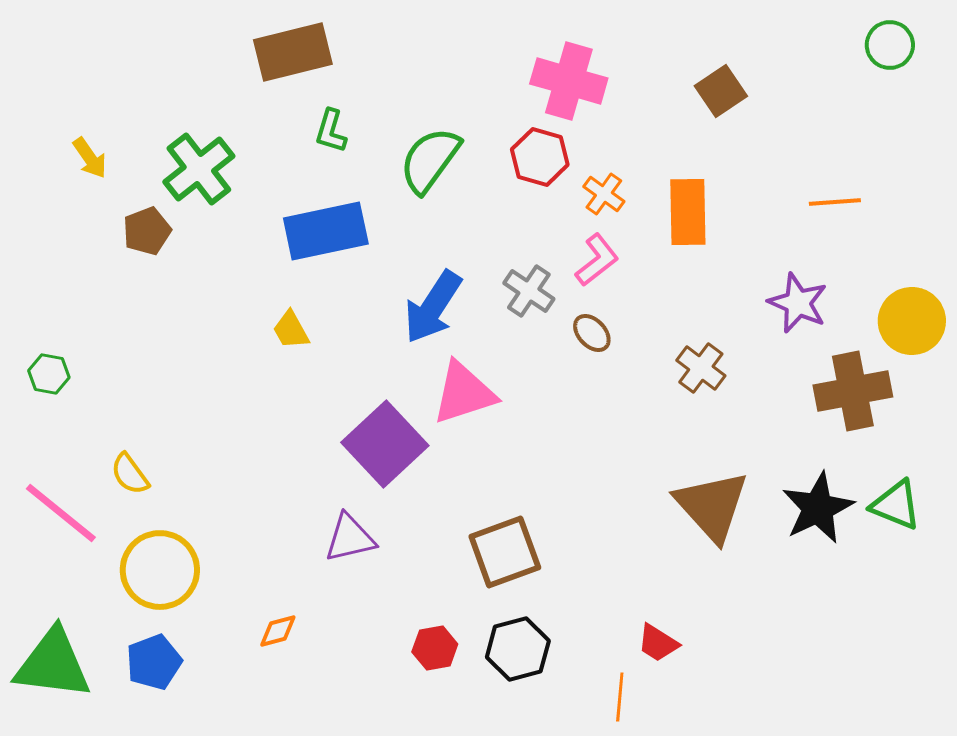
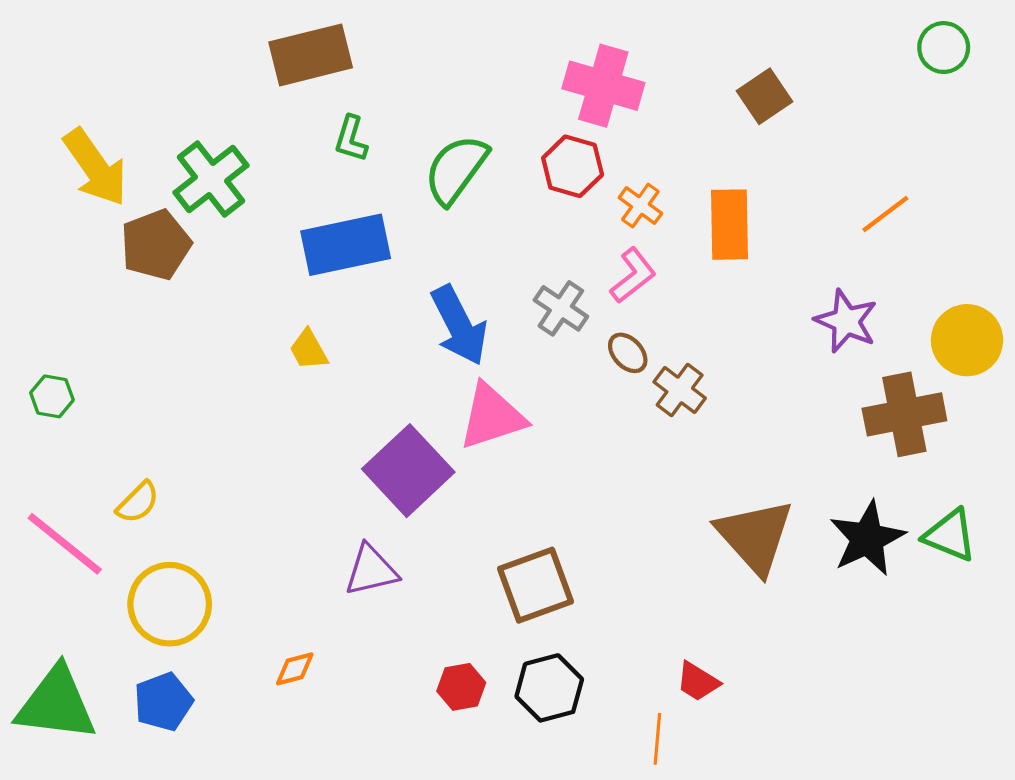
yellow arrow: (90, 158) -> (95, 167), size x1.8
orange line: (835, 202) -> (885, 214), turned -33
brown pentagon: (147, 231) -> (156, 245), size x1.4
blue arrow: (433, 307) -> (459, 325), turned -60
brown cross: (701, 368) -> (680, 390), moved
yellow semicircle: (130, 474) -> (138, 502), turned -99

